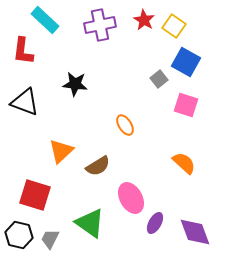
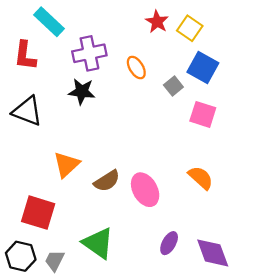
purple cross: (100, 25) -> (89, 53), moved
orange ellipse: (125, 125) -> (136, 68), moved
pink ellipse: (131, 198) -> (145, 190), moved

